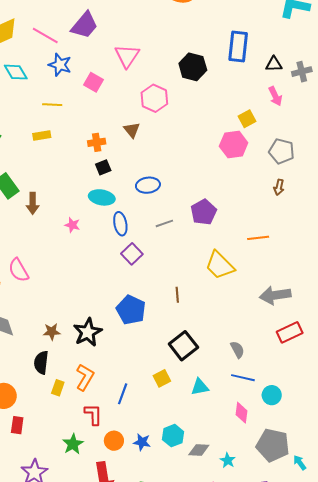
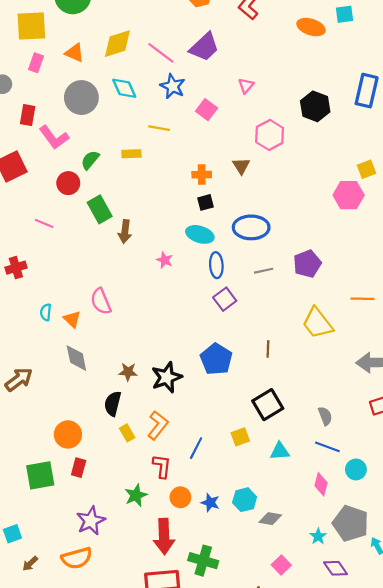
pink triangle: (127, 56) -> (246, 86), size x0.6
yellow rectangle: (42, 135) -> (131, 154), moved
blue ellipse: (148, 185) -> (251, 227), size x1.4
yellow rectangle: (58, 388) -> (127, 433), turned -56
cyan star: (228, 460) -> (318, 536), moved

